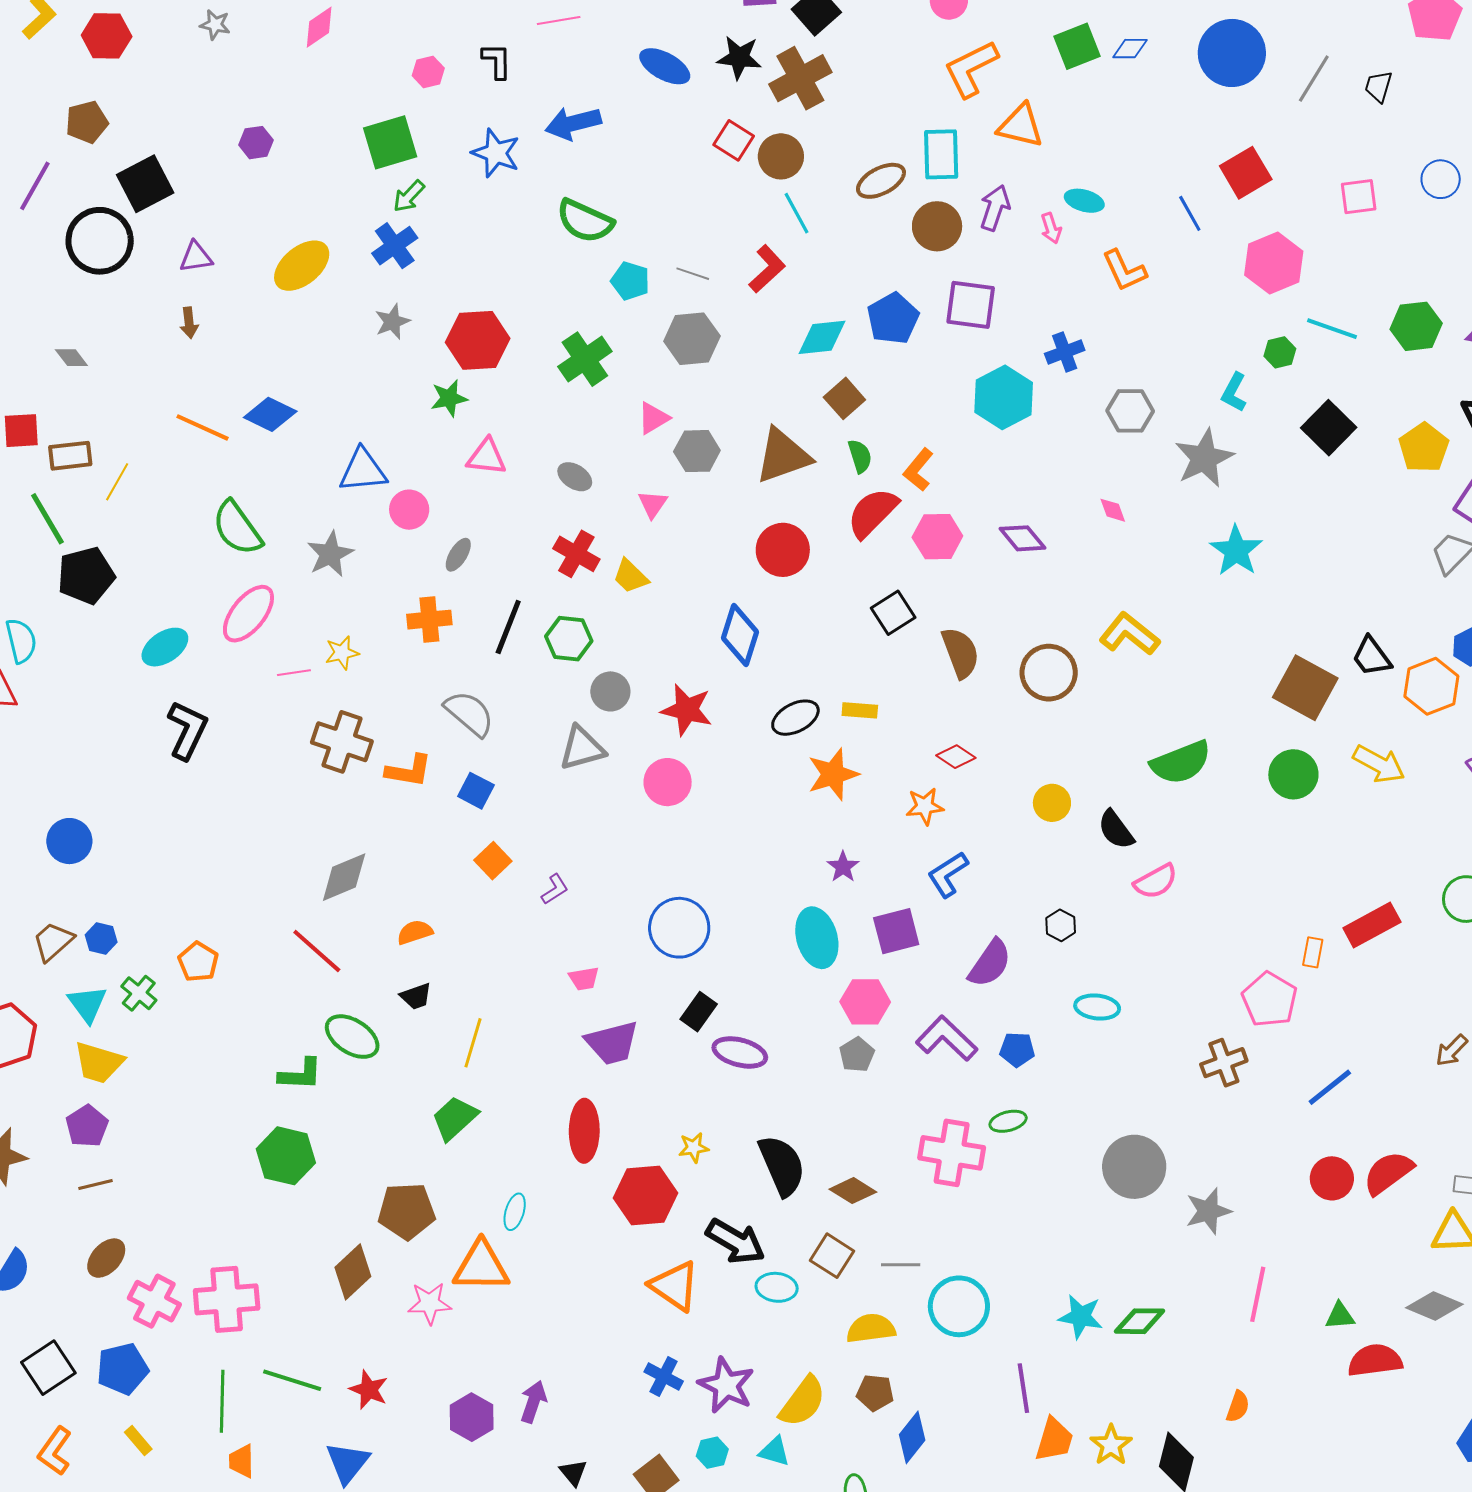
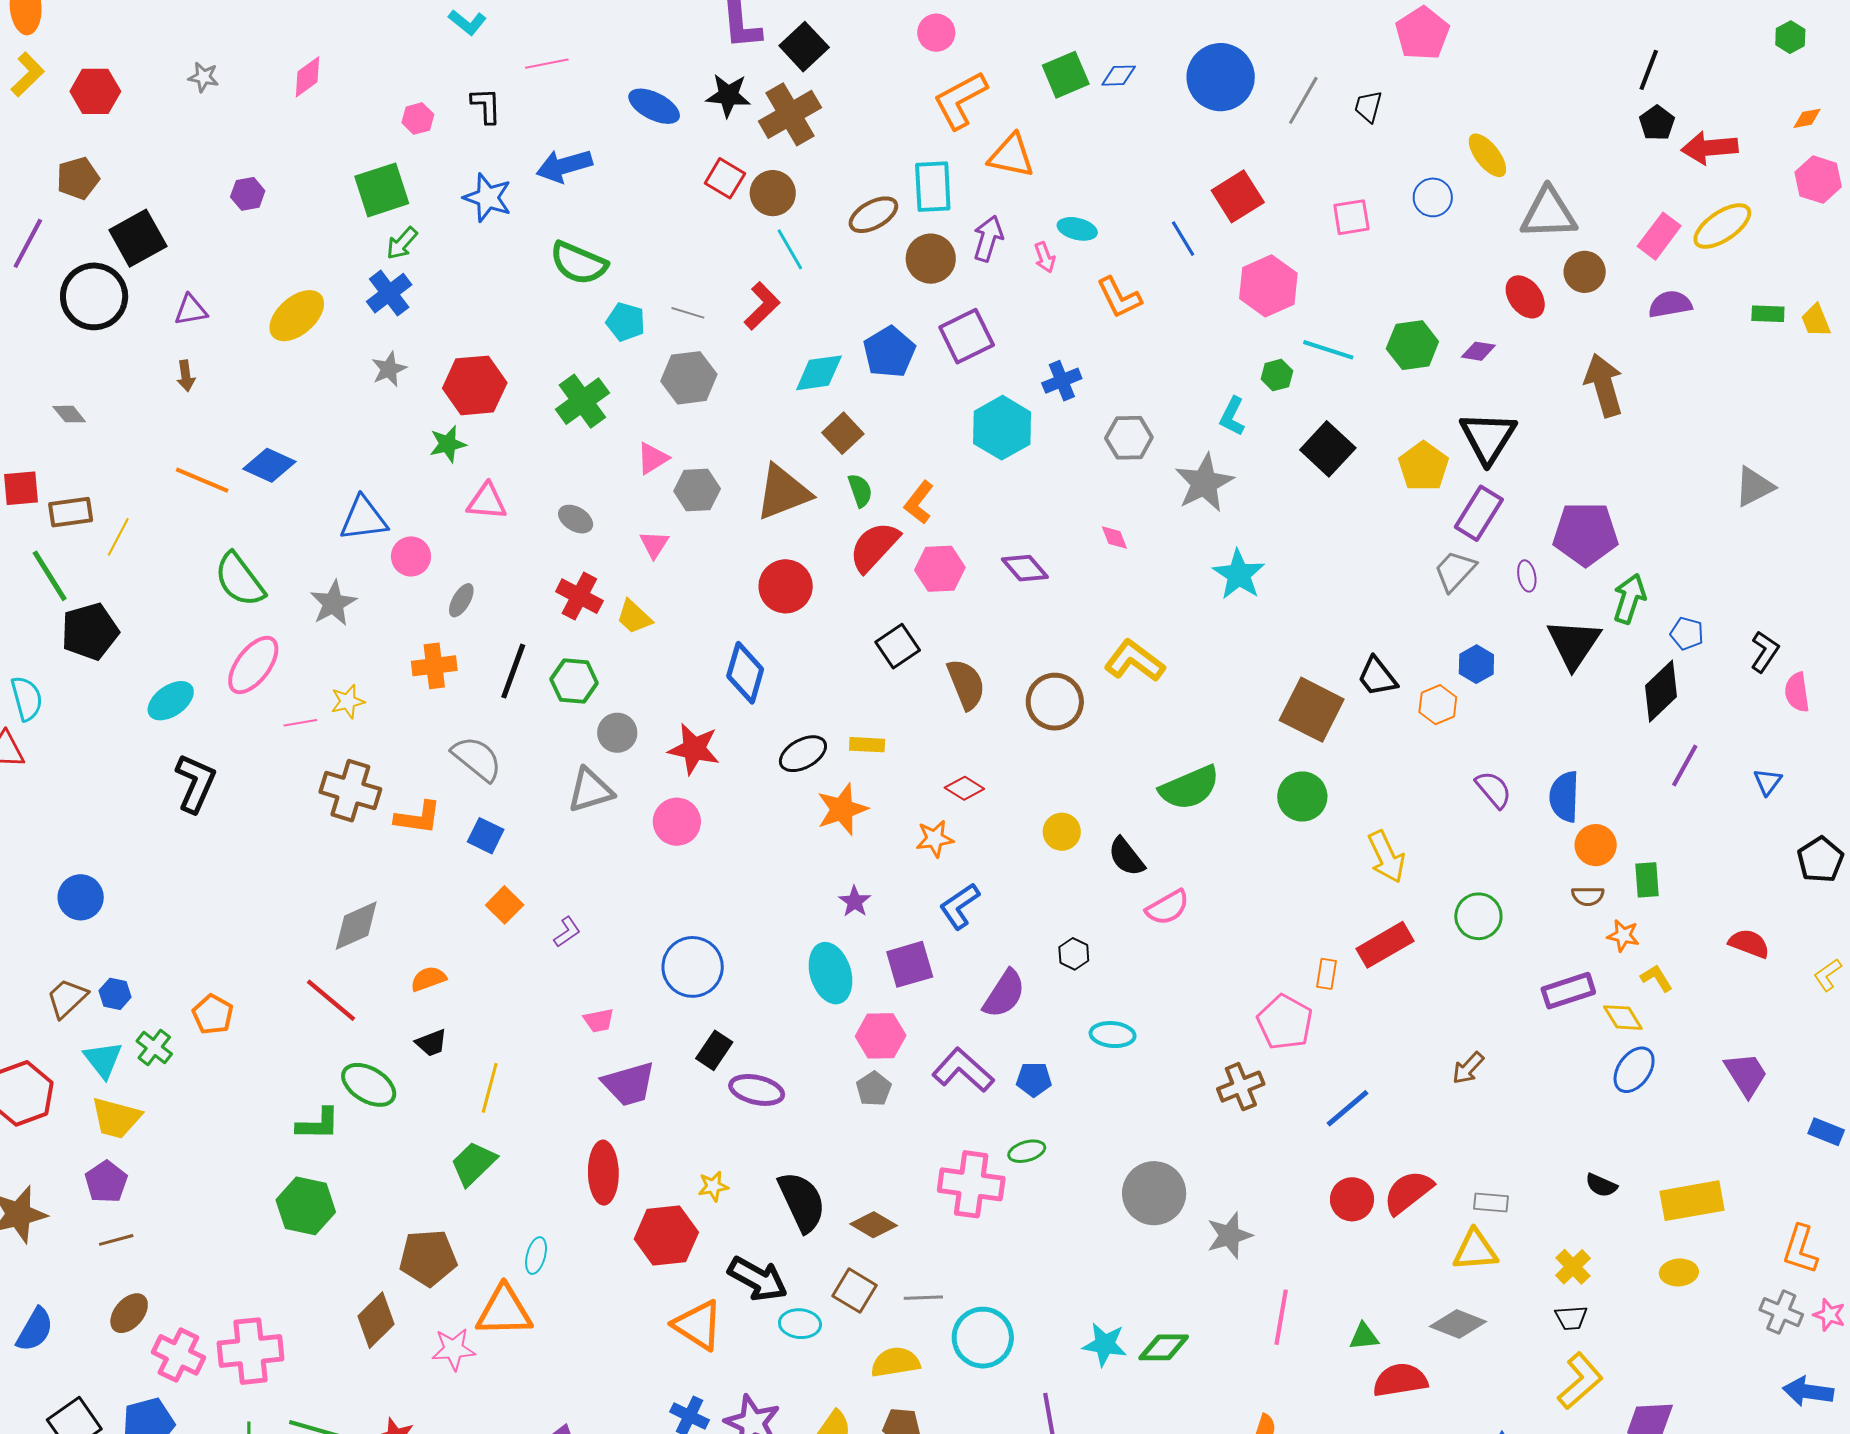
purple square: (971, 305) -> (967, 336), turned -32
orange hexagon: (1431, 686) -> (1438, 705), size x0.7
yellow arrow: (1379, 764) -> (1386, 857), moved, turned 38

